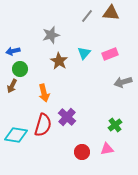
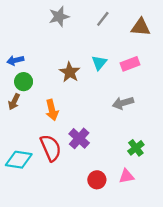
brown triangle: (111, 13) -> (141, 27), moved
gray star: (51, 35) -> (59, 17), moved
gray arrow: (123, 82) -> (123, 103), moved
red semicircle: (43, 125) -> (51, 148), turned -40

